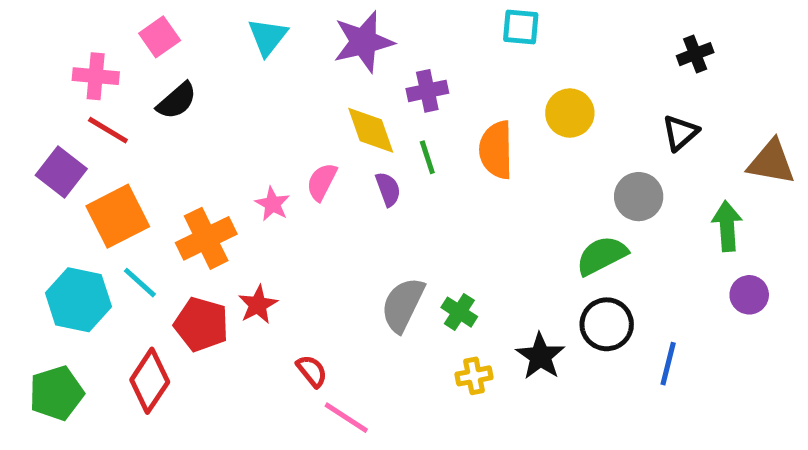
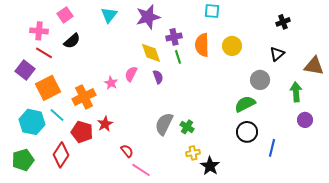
orange semicircle: (496, 150) -> (202, 45), moved
green line: (427, 157) -> (178, 57), moved
black star: (540, 356) -> (210, 166), moved

